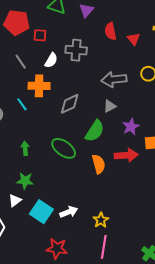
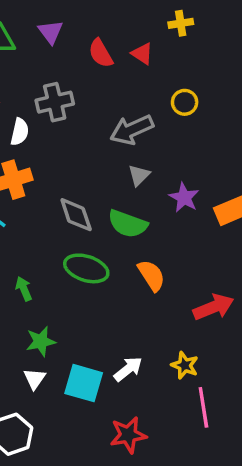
gray diamond: (70, 104) -> (76, 215), moved, turned -65
green semicircle: (95, 131) -> (128, 224), turned 95
red arrow: (126, 155) -> (214, 307), moved

